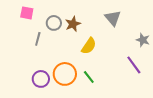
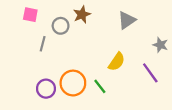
gray triangle: (113, 18) -> (127, 20), turned 36
brown star: (73, 24) -> (82, 15), moved
yellow semicircle: (89, 46) -> (117, 62), moved

